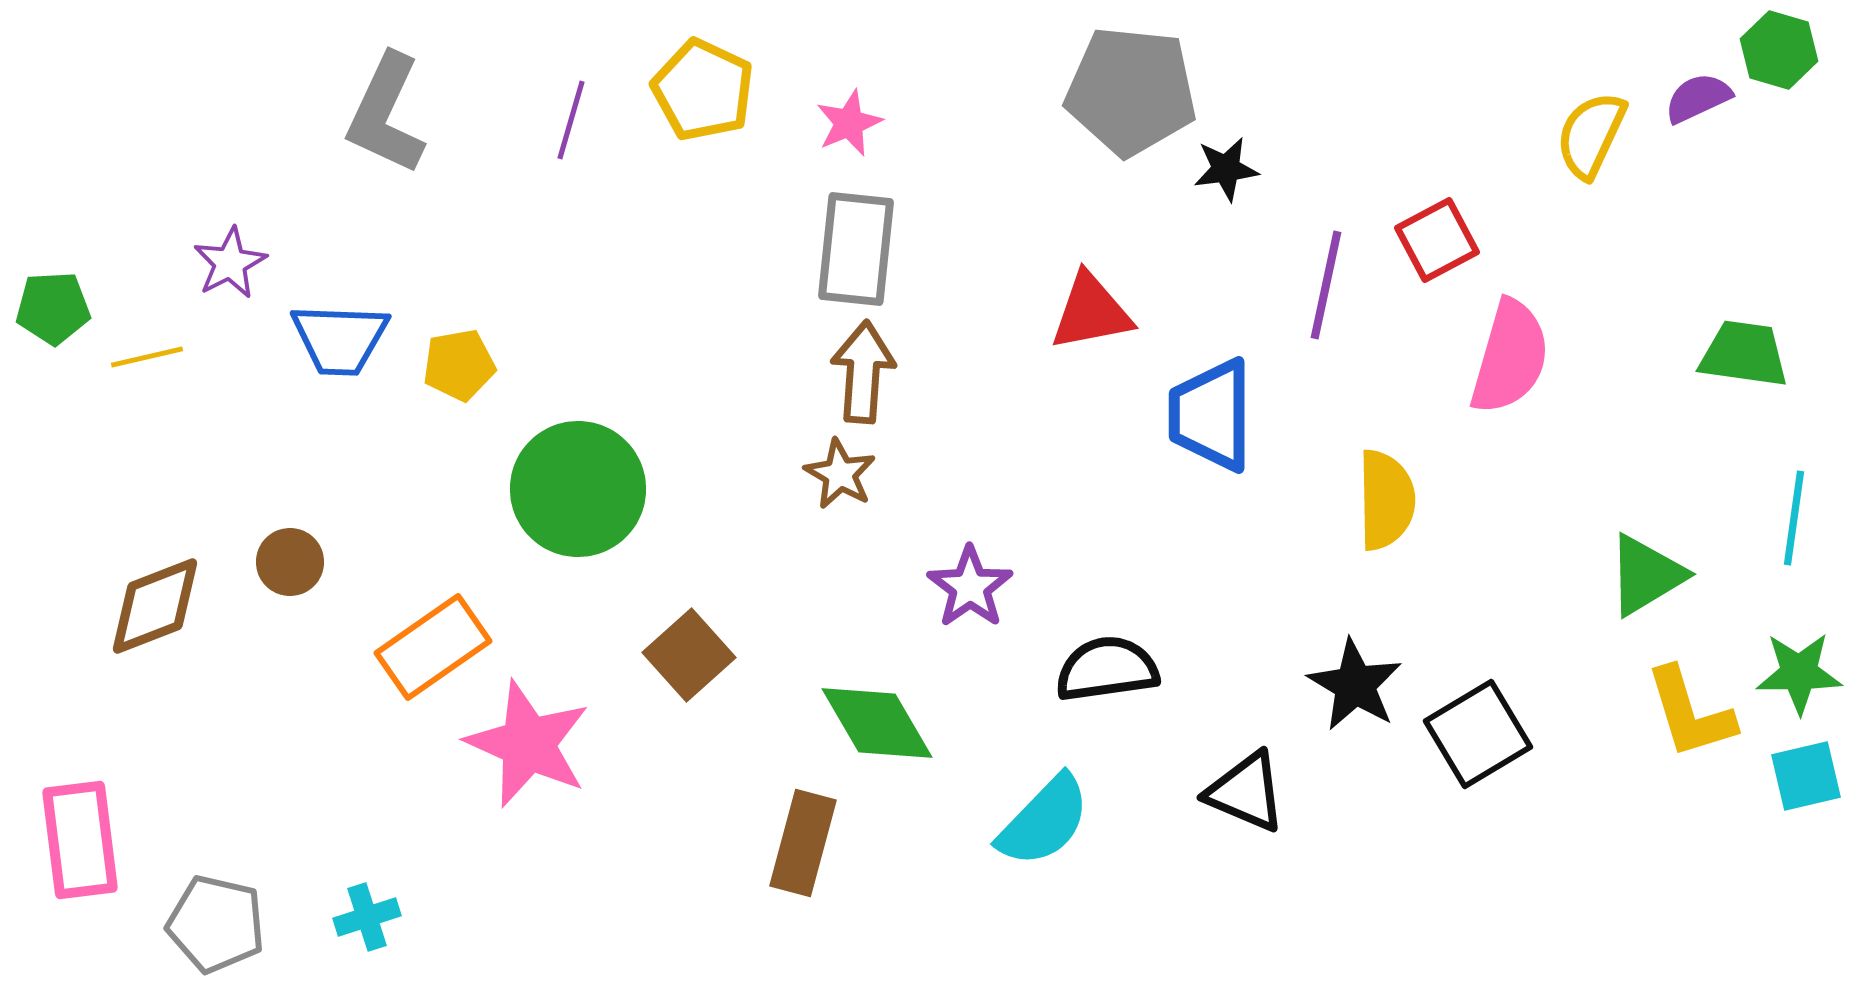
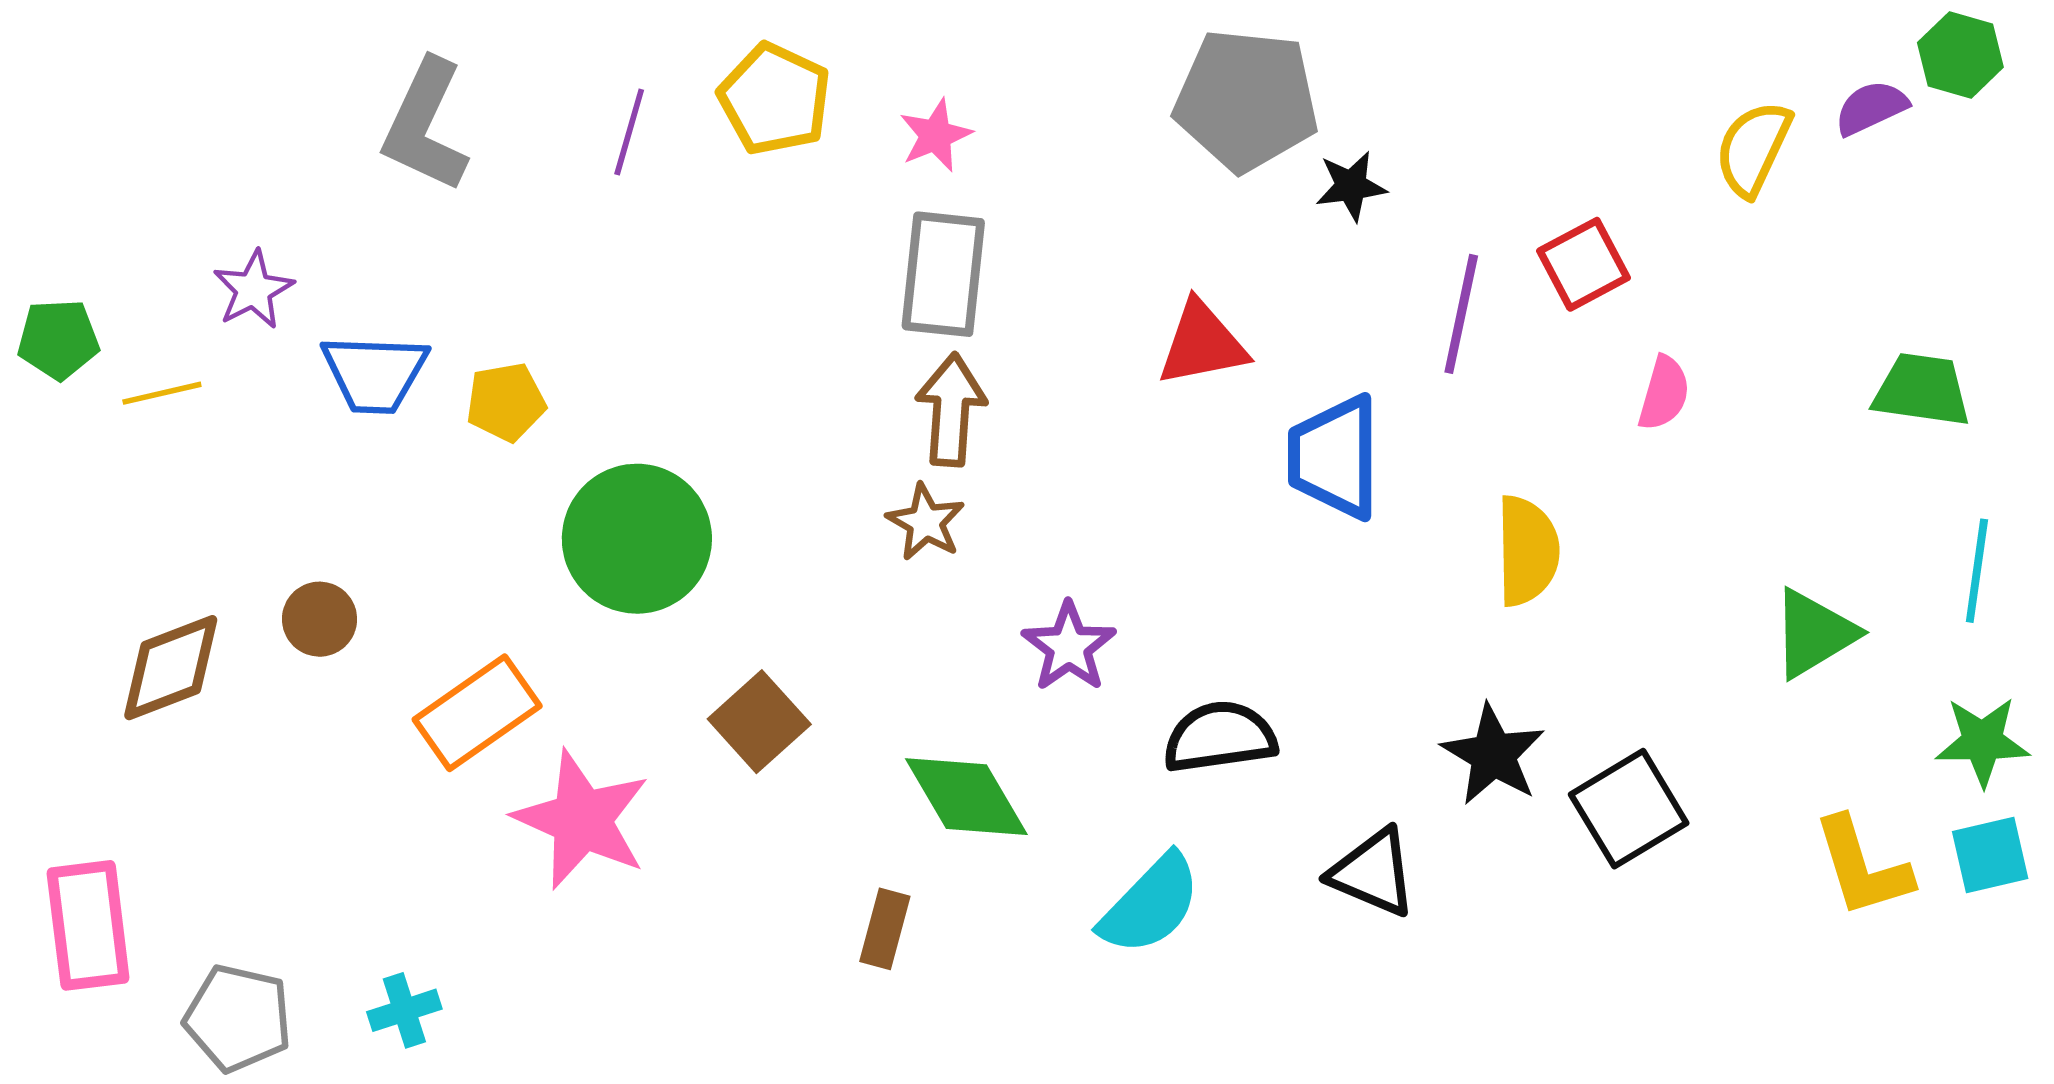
pink semicircle: (1510, 357) -> (1664, 393), size x0.6
yellow L-shape: (1690, 713) -> (1862, 867), moved
brown rectangle: (803, 843) -> (885, 929), size x0.7

